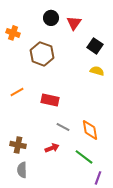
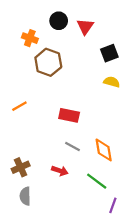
orange cross: (13, 33) -> (30, 38), moved
black square: (95, 46) -> (109, 53), turned 35
red rectangle: (50, 100) -> (69, 115), moved
brown cross: (18, 145) -> (21, 167), turned -35
red arrow: (52, 148) -> (60, 171), turned 40

